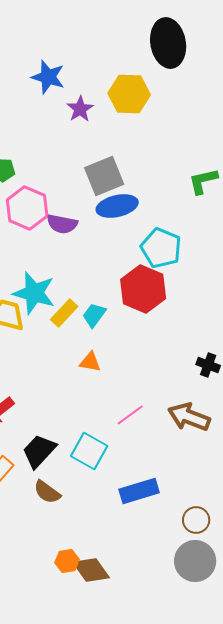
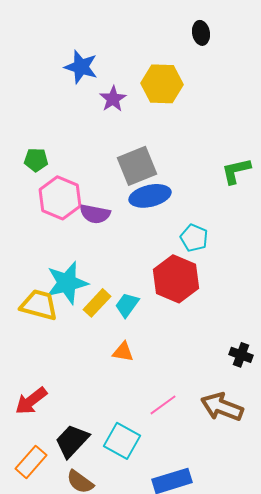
black ellipse: (168, 43) -> (201, 33), size x0.5
cyan pentagon: (161, 248) -> (194, 238), size x0.7
cyan star: (34, 293) -> (67, 283), turned -30

